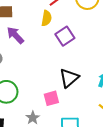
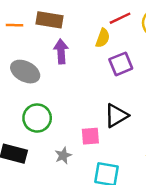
purple arrow: (15, 35) -> (61, 52), turned 30

